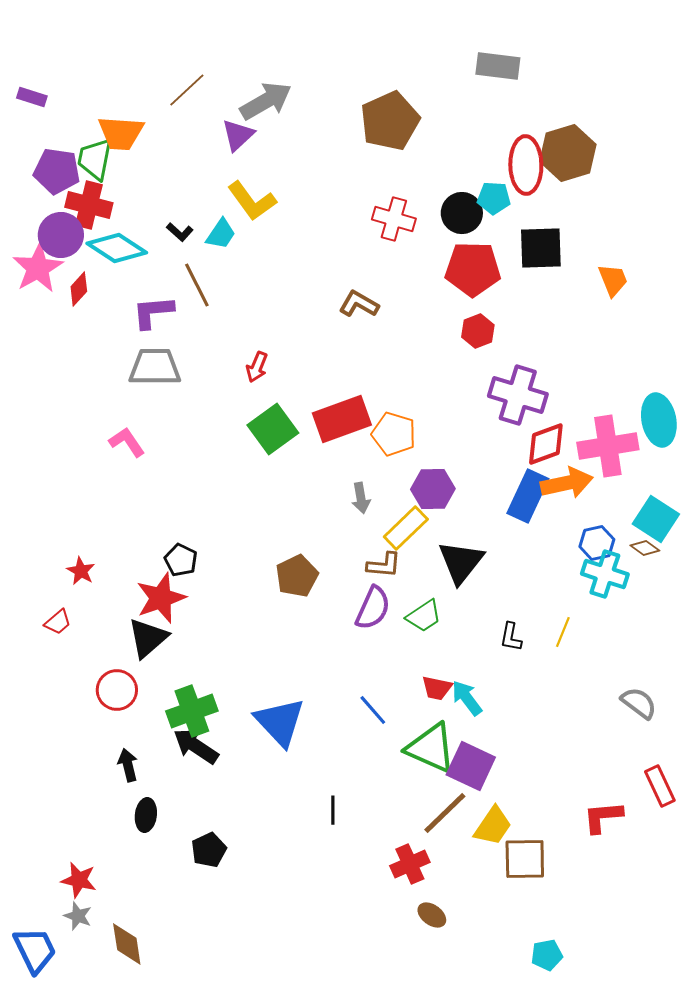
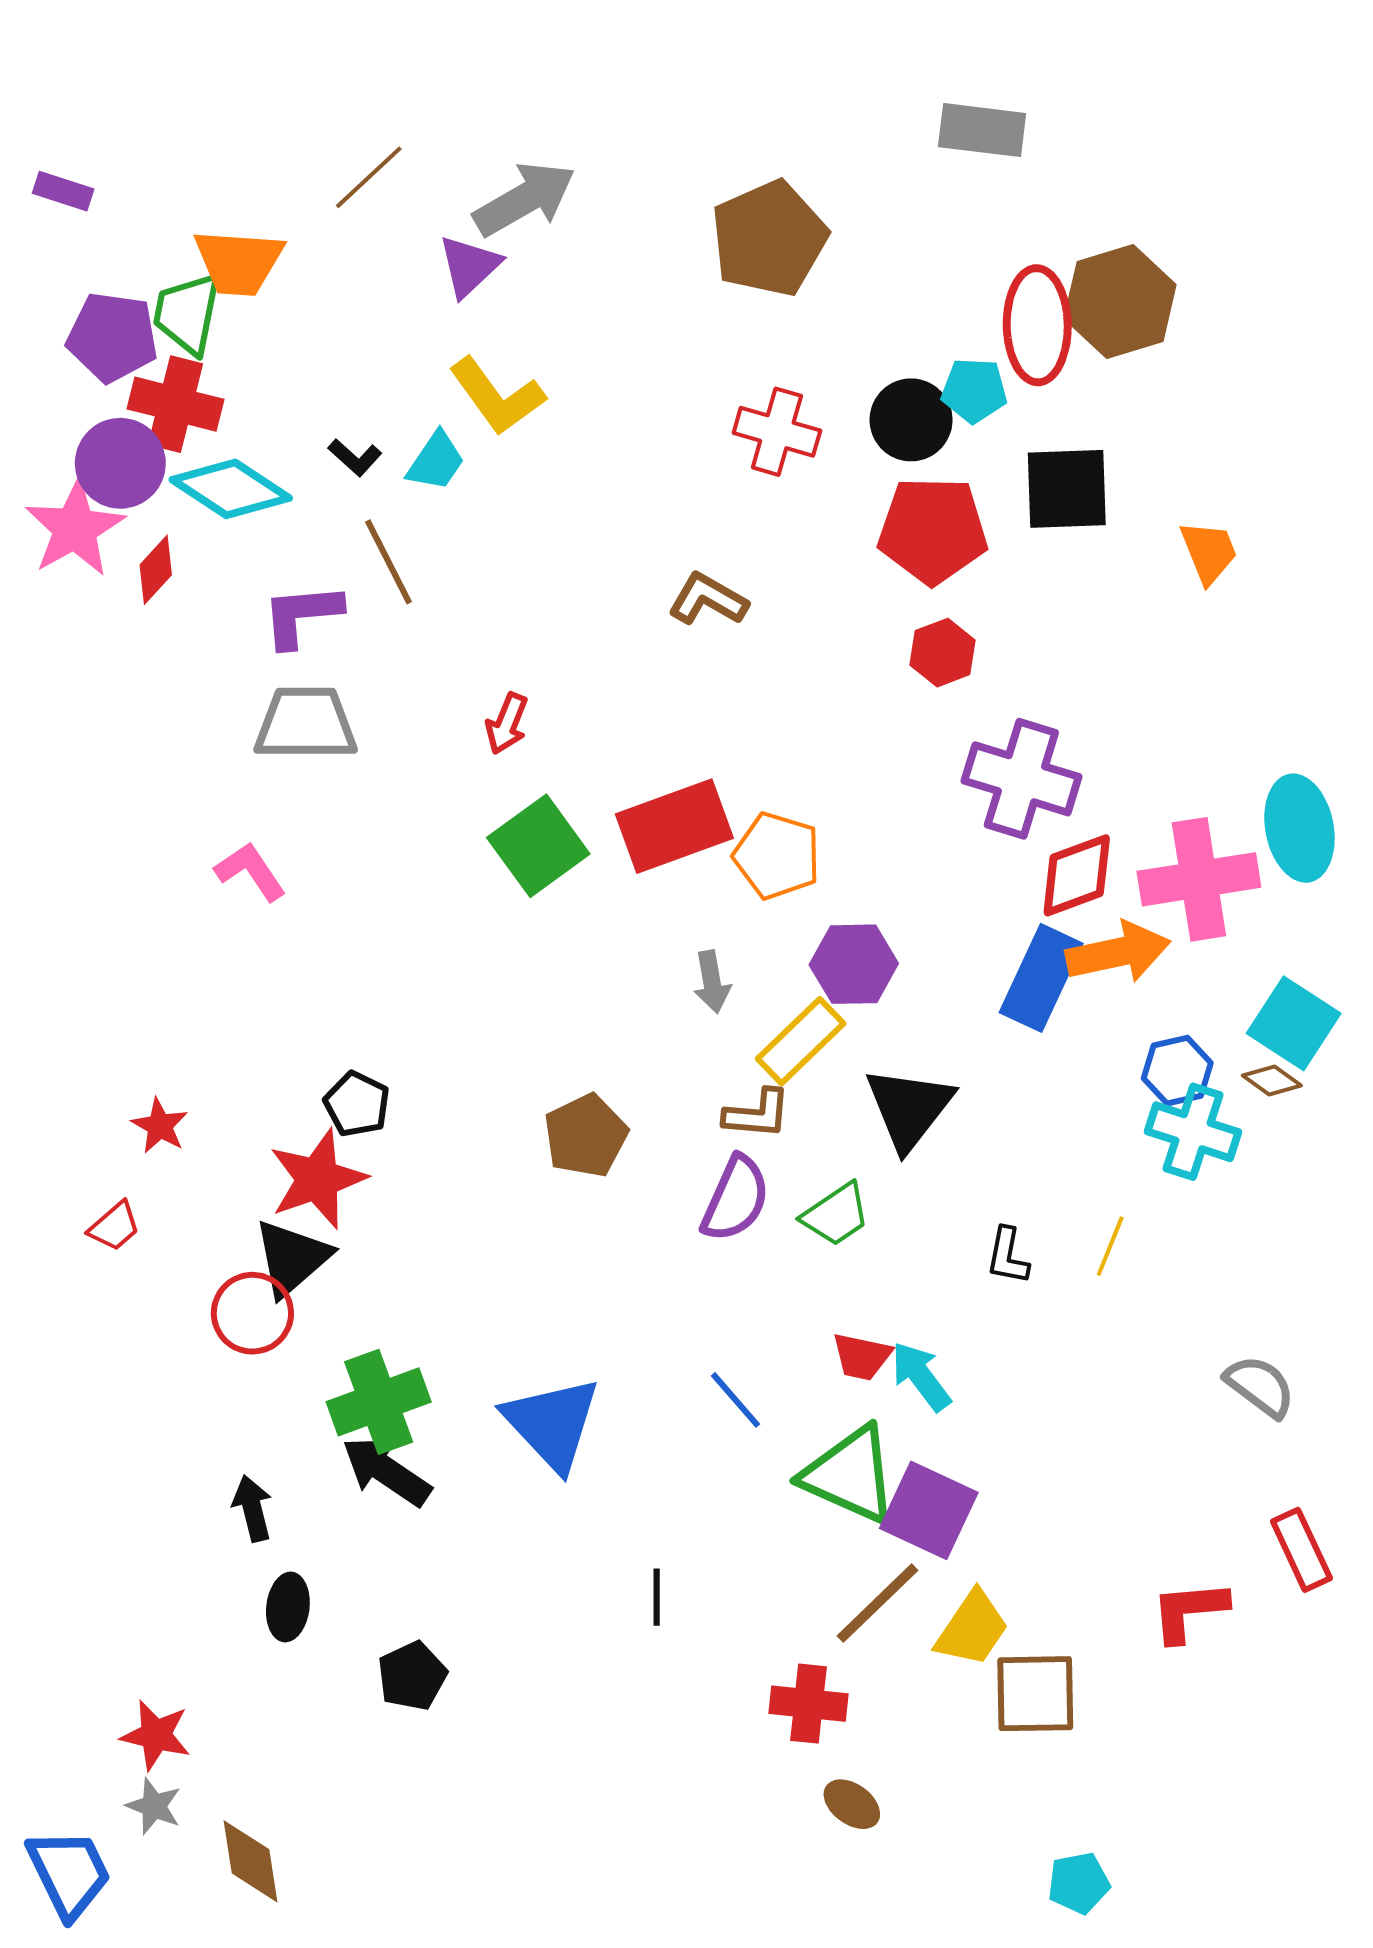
red circle: (117, 690) -> (252, 1313), moved
red cross: (410, 864) -> (808, 1704), turned 30

